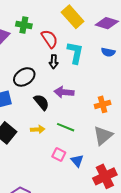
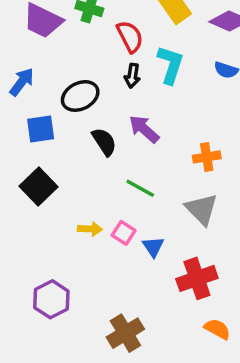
purple arrow: (64, 92) -> (144, 129), turned 30
yellow arrow: (38, 129) -> (90, 229), moved
gray triangle: (103, 135) -> (202, 209), turned -40

